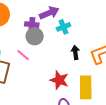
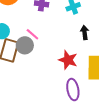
gray circle: (35, 36) -> (25, 45), moved

